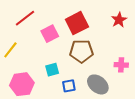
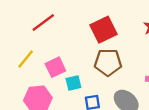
pink square: (50, 34) -> (55, 67), moved

